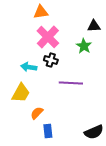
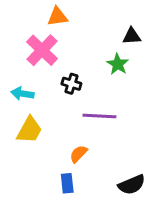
pink cross: (48, 37) -> (42, 50), moved
cyan arrow: (29, 67) -> (22, 94), moved
orange semicircle: (37, 113) -> (78, 154), moved

